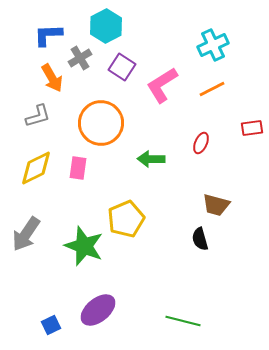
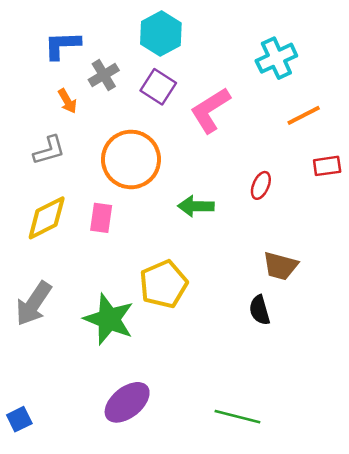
cyan hexagon: (106, 26) -> (161, 33), moved
orange arrow: (52, 78) -> (67, 101), size x0.7
orange line: (212, 89) -> (304, 115), moved
blue square: (51, 325) -> (19, 419), moved

